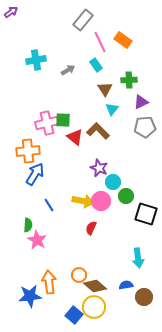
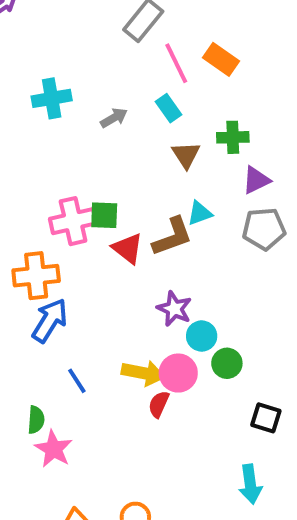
cyan triangle: (112, 109) -> (200, 213), moved, turned 32
brown L-shape: (98, 131) -> (172, 237), turned 115
black square: (146, 214) -> (266, 418), moved, size x0.7
red semicircle: (91, 228) -> (159, 404), moved

